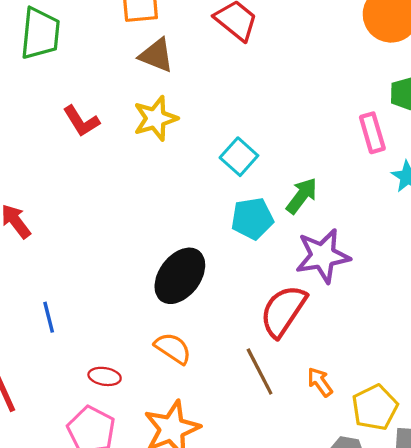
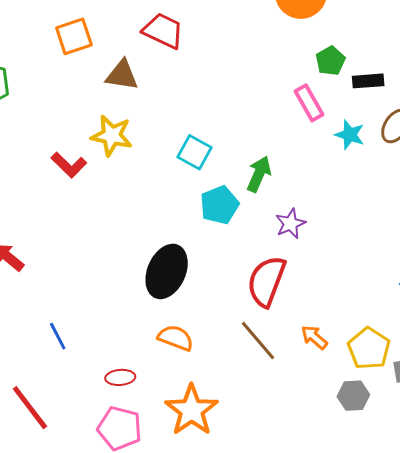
brown triangle: (156, 55) -> (122, 75), moved
yellow star: (155, 118) -> (112, 136), turned -30
red L-shape: (81, 121) -> (69, 165), moved
purple star: (323, 256) -> (290, 224), size x0.6

